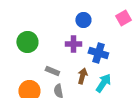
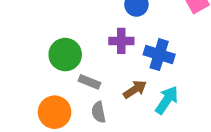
green circle: (27, 42) -> (65, 55), moved
brown arrow: (82, 76) -> (135, 89), turned 42

